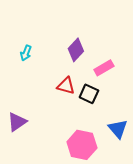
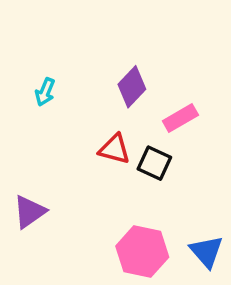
blue triangle: (118, 129) -> (206, 252), moved

